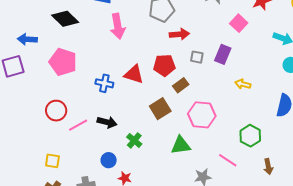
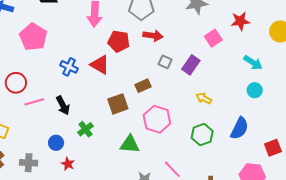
red pentagon: (164, 65) -> (119, 41), moved
black arrow: (107, 122) -> (63, 105), turned 36
green hexagon: (250, 136) -> (202, 135), moved

